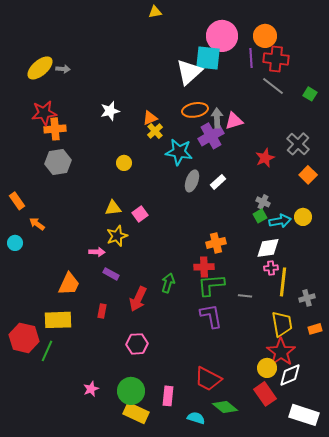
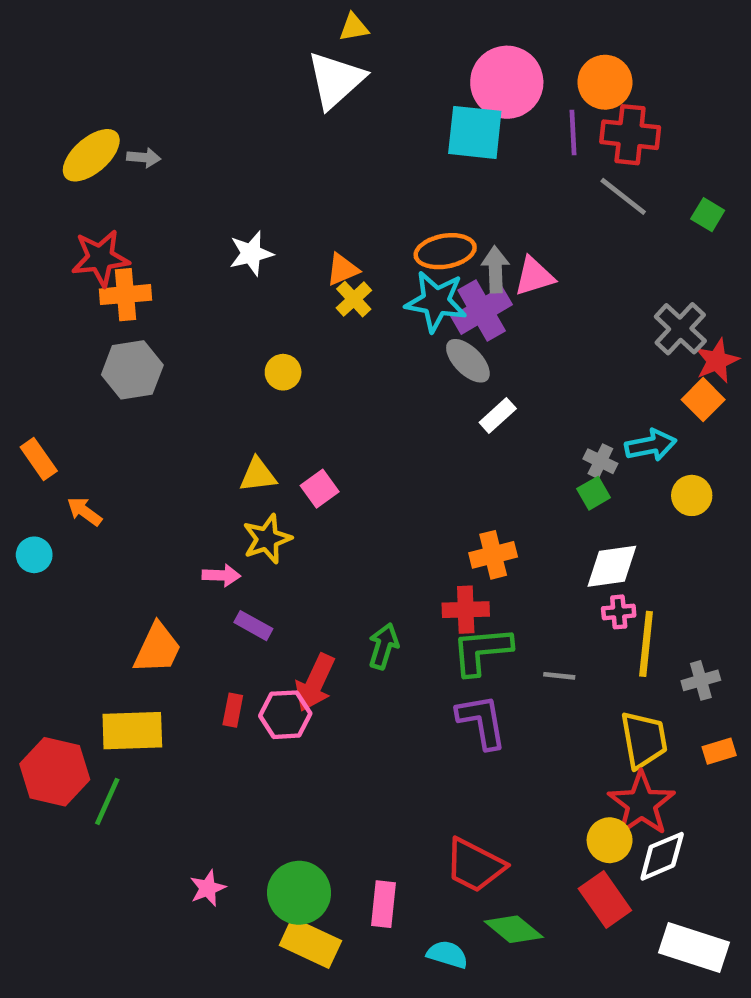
white triangle: (189, 72) -> (336, 80), moved
cyan star: (179, 152) -> (436, 301), moved
red star: (265, 158) -> (717, 361), moved
gray ellipse: (192, 181) -> (468, 361), moved, turned -65
cyan arrow: (280, 221) -> (651, 445), moved
pink hexagon: (137, 344) -> (285, 715), moved

